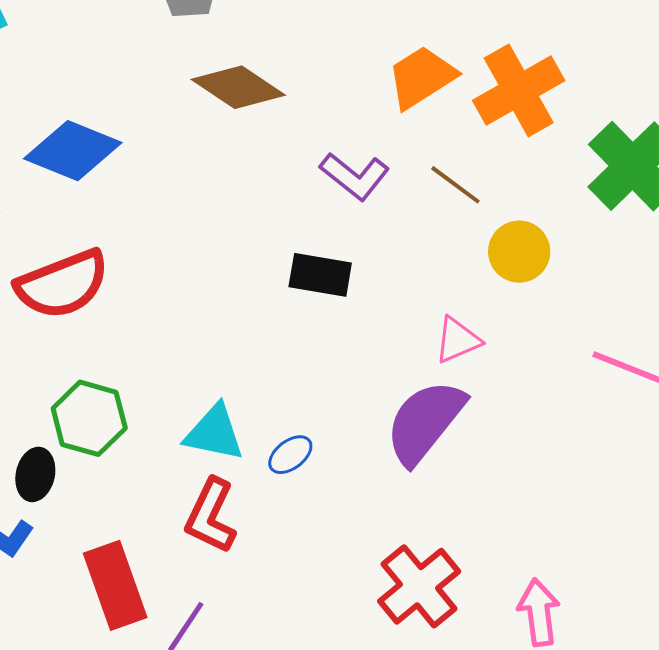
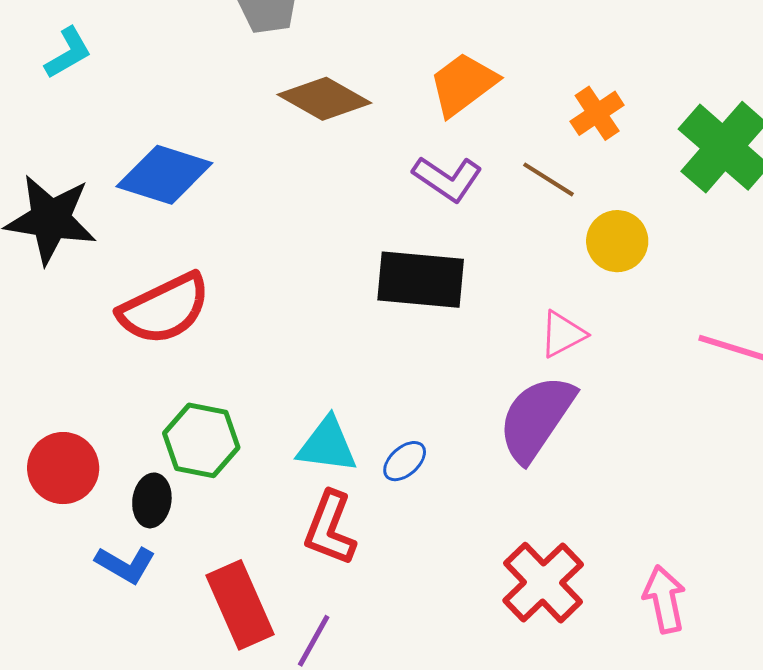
orange trapezoid: (422, 77) -> (463, 84), moved
orange cross: (519, 90) -> (597, 113), moved, size x0.6
black rectangle: (320, 275) -> (421, 280), size x1.4

